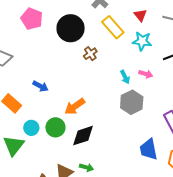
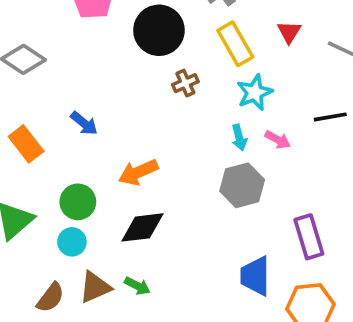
cyan star: (142, 41) -> (255, 92), moved, turned 30
green circle: (55, 127) -> (78, 202), moved
cyan circle: (31, 128) -> (72, 242), moved

